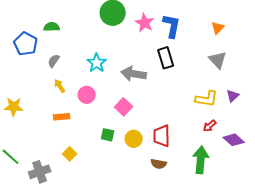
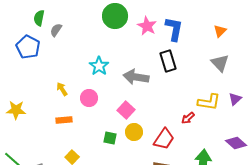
green semicircle: (52, 27) -> (39, 18), moved, turned -77
gray semicircle: (54, 61) -> (56, 30), moved
red arrow: (210, 126) -> (188, 118), moved
red trapezoid: (162, 136) -> (164, 139), turned -145
yellow circle: (134, 139) -> (134, 132), moved

